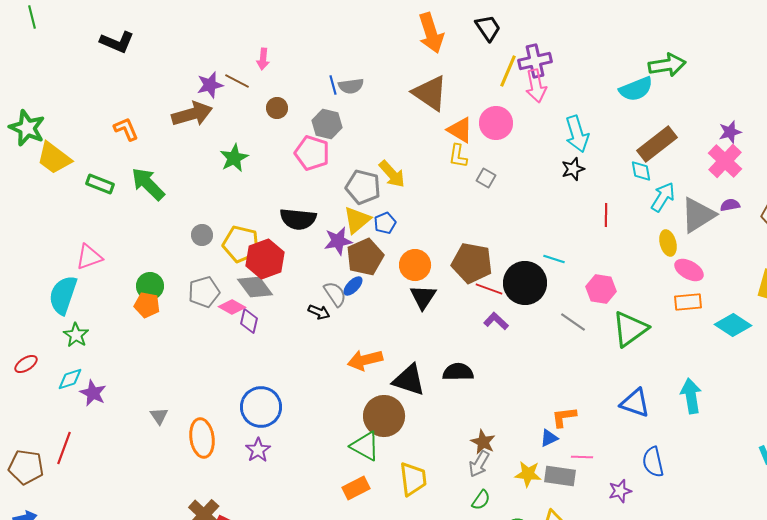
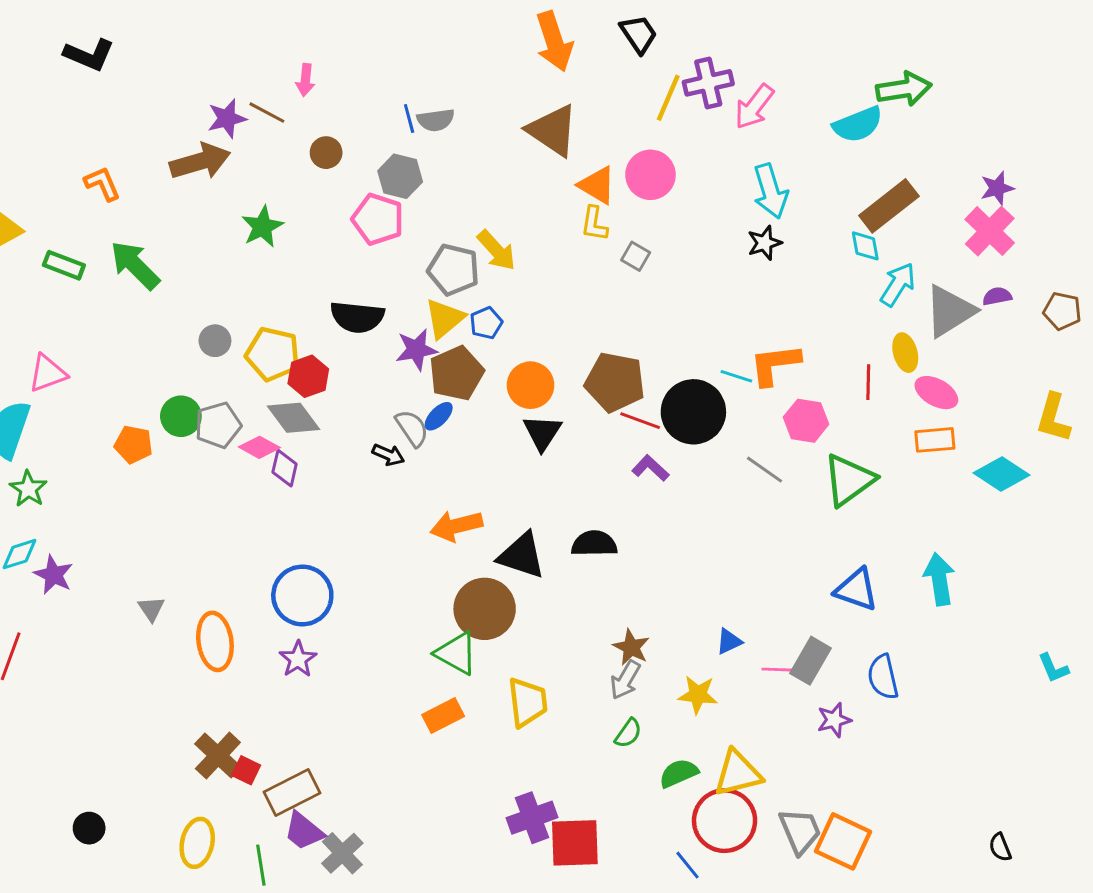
pink arrow: (536, 86) -> (754, 107), moved, turned 48
red line: (606, 215) -> (868, 382), moved
red hexagon: (265, 259) -> (308, 376), size x0.7
green circle: (150, 286) -> (181, 416), moved
orange L-shape: (564, 417) -> (775, 364), moved, size x1.4
gray rectangle: (560, 476) -> (810, 661), moved, turned -68

